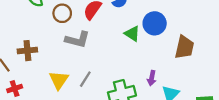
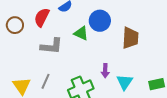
gray L-shape: (77, 40) -> (52, 46), moved

